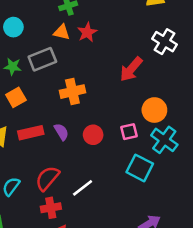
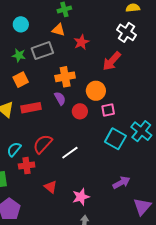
red star: (87, 32) -> (81, 42), moved
white cross: (165, 42) -> (127, 32), moved
orange circle: (154, 110) -> (96, 91), moved
purple semicircle: (61, 132) -> (60, 98), moved
cyan cross: (164, 140) -> (141, 131), moved
red cross: (51, 208) -> (27, 166), moved

